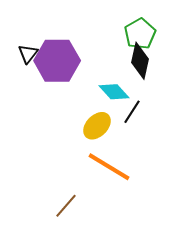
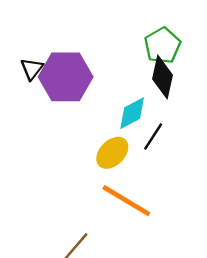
cyan diamond: (114, 92) -> (132, 113), turned -76

